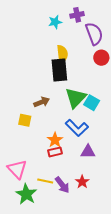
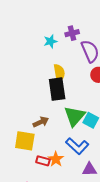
yellow square: (25, 120) -> (25, 141), size x1.5
red rectangle: (55, 152) -> (43, 161), moved, turned 32

